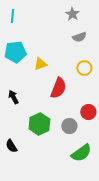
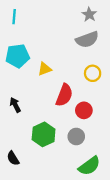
gray star: (72, 14) -> (89, 14), moved
gray semicircle: (79, 37) -> (87, 40), size x1.5
red circle: (88, 112) -> (84, 110), moved

